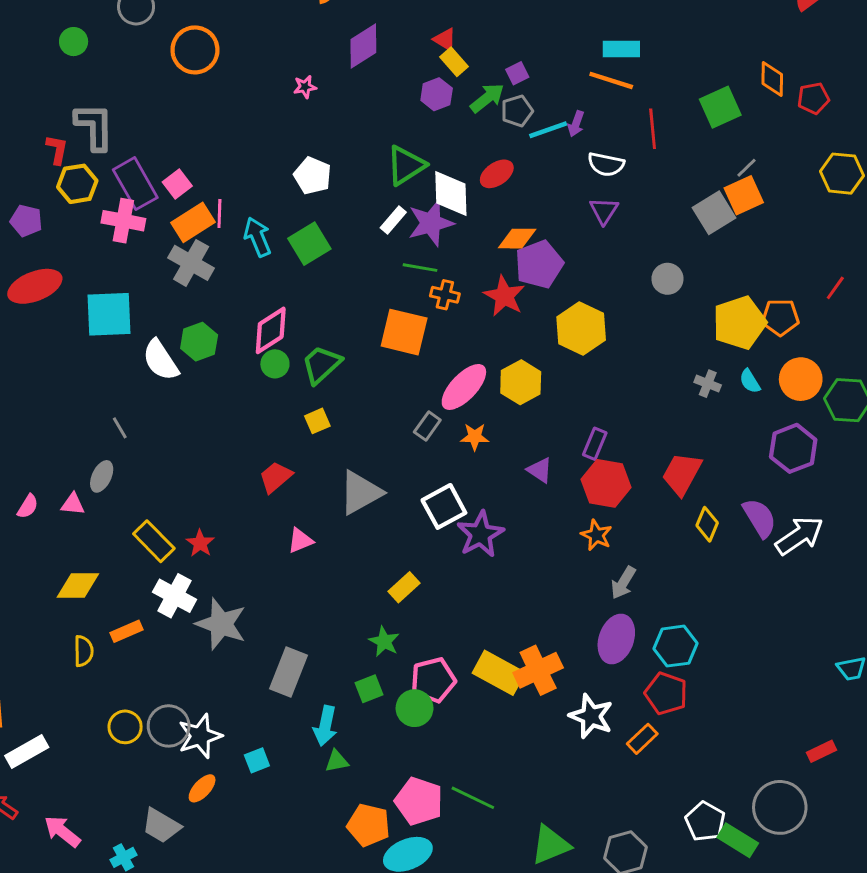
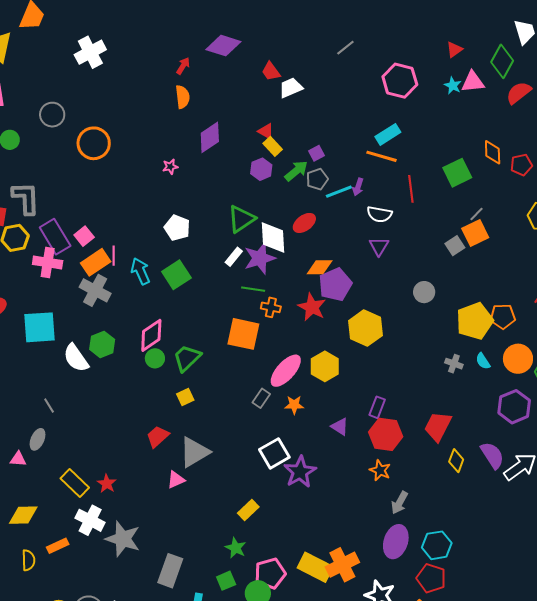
cyan rectangle: (621, 49) -> (388, 134), turned -30
gray square: (714, 213) -> (455, 246), size x0.7
gray triangle: (360, 493) -> (194, 452), moved

